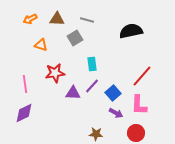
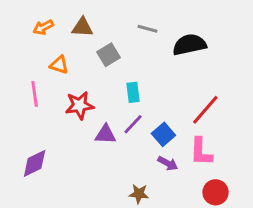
gray line: (87, 20) -> (147, 29), moved
pink line: (25, 84) -> (35, 94), moved
red circle: (136, 133) -> (216, 192), moved

